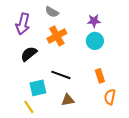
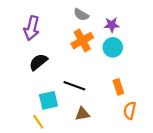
gray semicircle: (52, 12) -> (81, 15), moved
orange cross: (57, 36) -> (82, 41), moved

